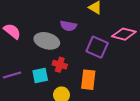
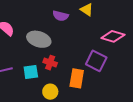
purple semicircle: (68, 26) -> (61, 16), moved
purple square: (97, 47) -> (96, 61), moved

